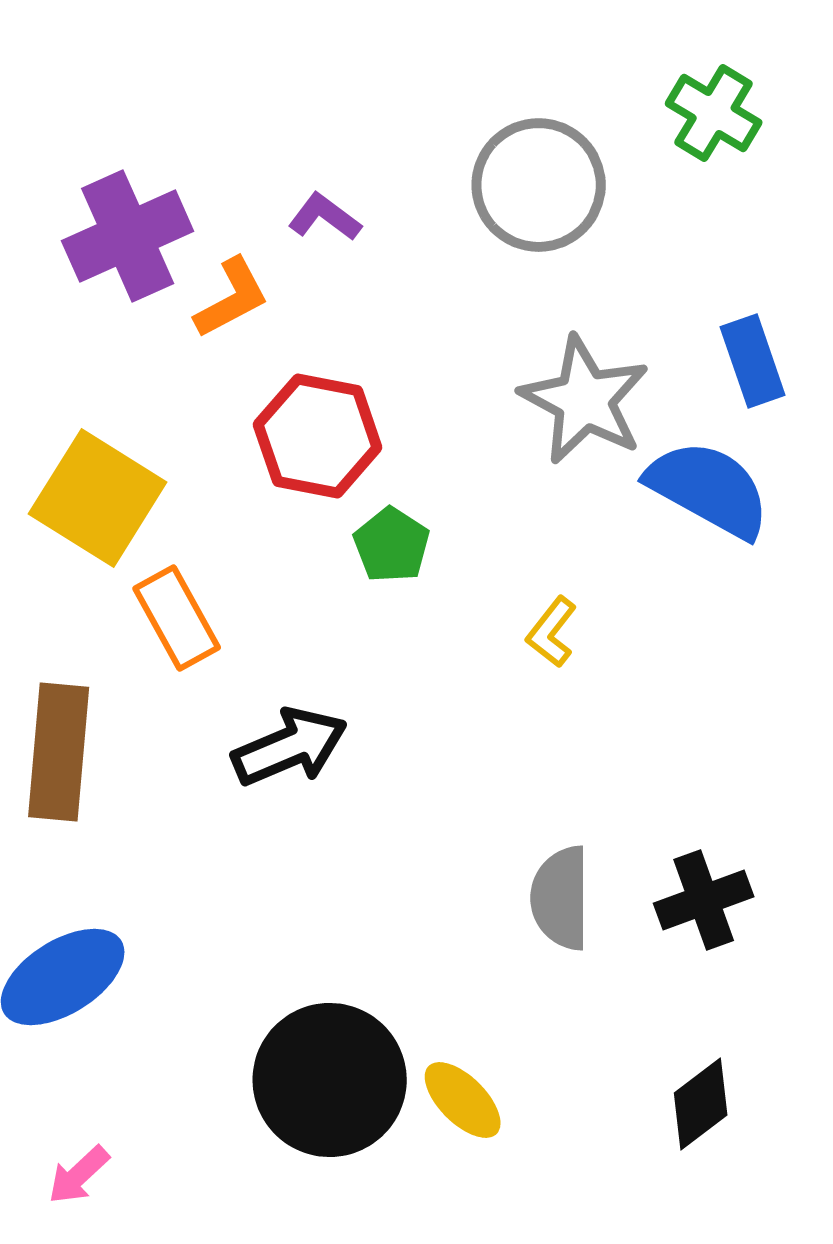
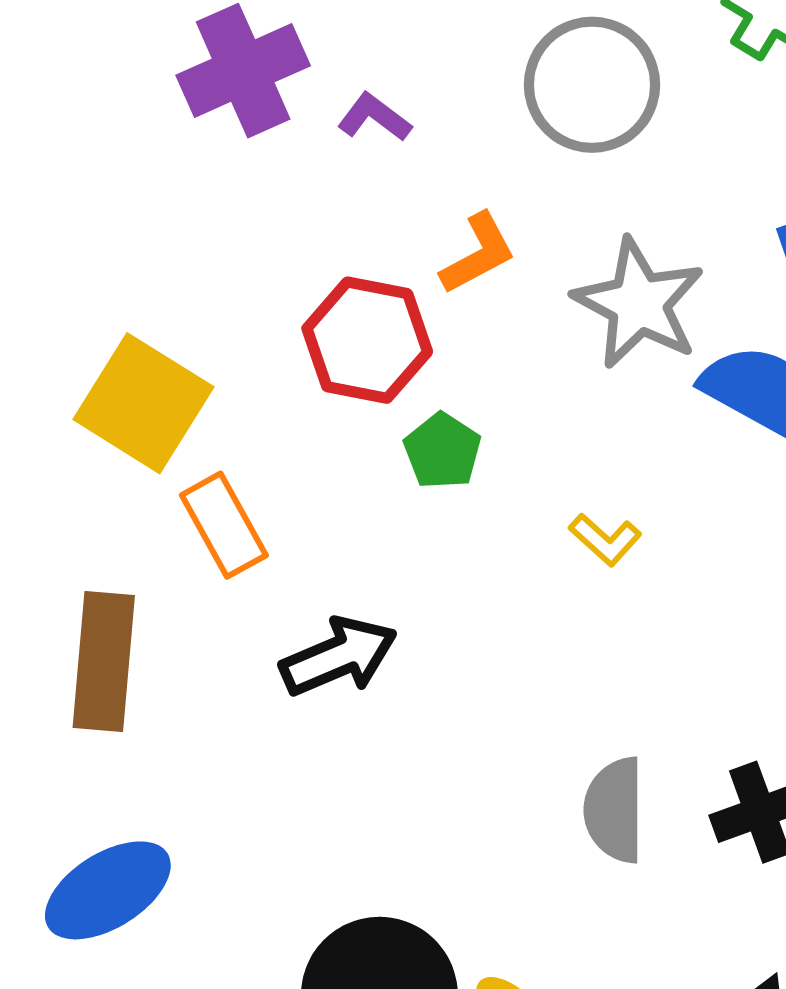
purple cross: (128, 236) -> (243, 71), moved
orange L-shape: (232, 298) -> (478, 254), moved
yellow L-shape: (552, 632) -> (605, 539), turned -86

